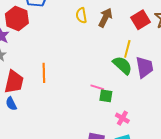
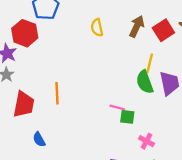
brown arrow: (105, 18) -> (137, 26), moved
green semicircle: (122, 65) -> (145, 82), turned -150
blue semicircle: (11, 104) -> (39, 139), moved

